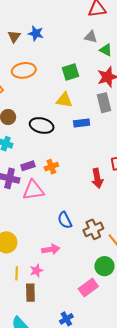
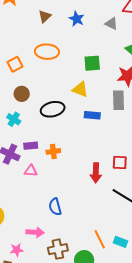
blue star: (36, 33) -> (77, 19), moved
gray triangle: (91, 37) -> (111, 24), moved
black ellipse: (42, 125) -> (53, 109), turned -40
pink triangle: (33, 190) -> (31, 171), size x0.6
brown cross: (93, 229) -> (58, 249), moved

